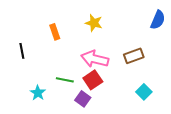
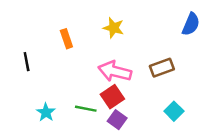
green line: (65, 80) -> (86, 109), moved
purple square: (83, 99) -> (117, 120), moved

